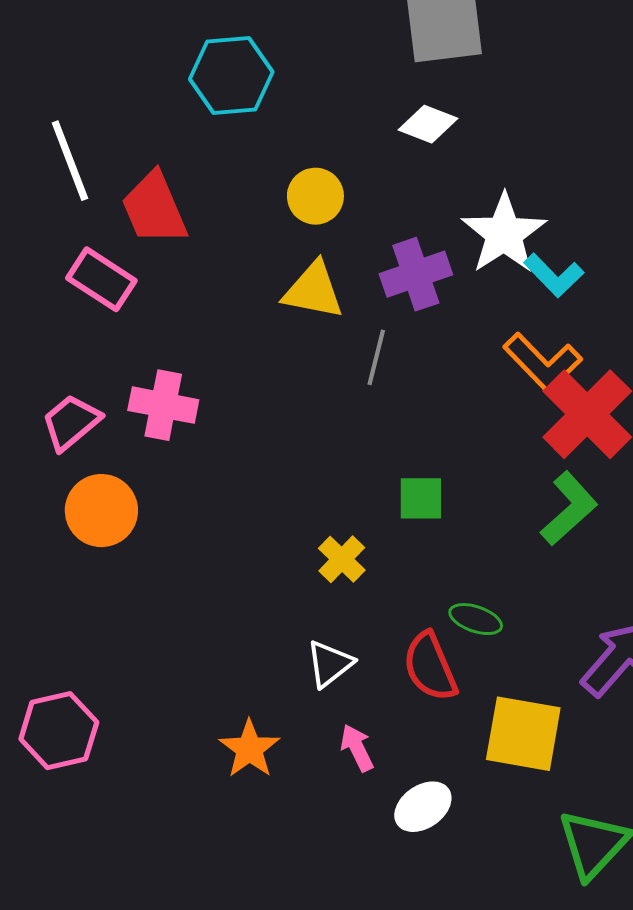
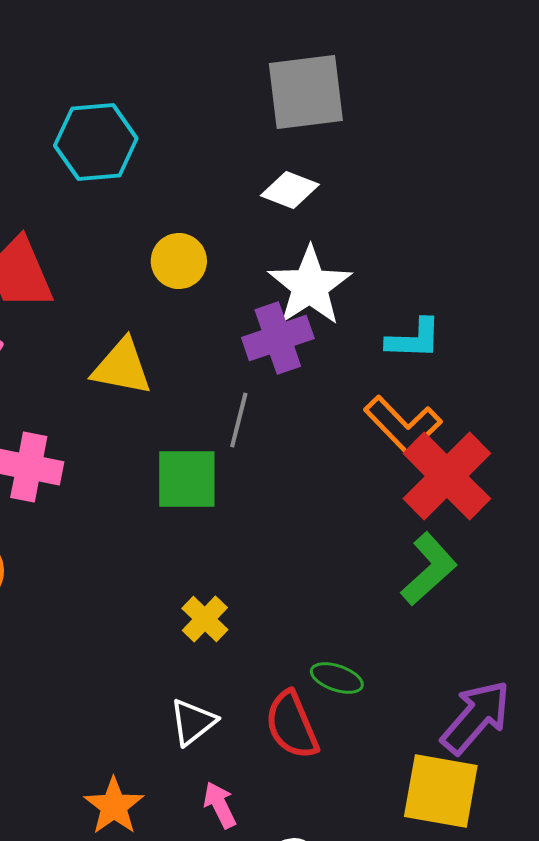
white star: (504, 234) -> (310, 286), moved
cyan L-shape: (554, 275) -> (414, 339), turned -44
yellow triangle: (313, 290) -> (122, 367), moved
green square: (421, 498) -> (187, 479), moved, size x1.4
yellow square: (523, 734) -> (441, 791), moved

